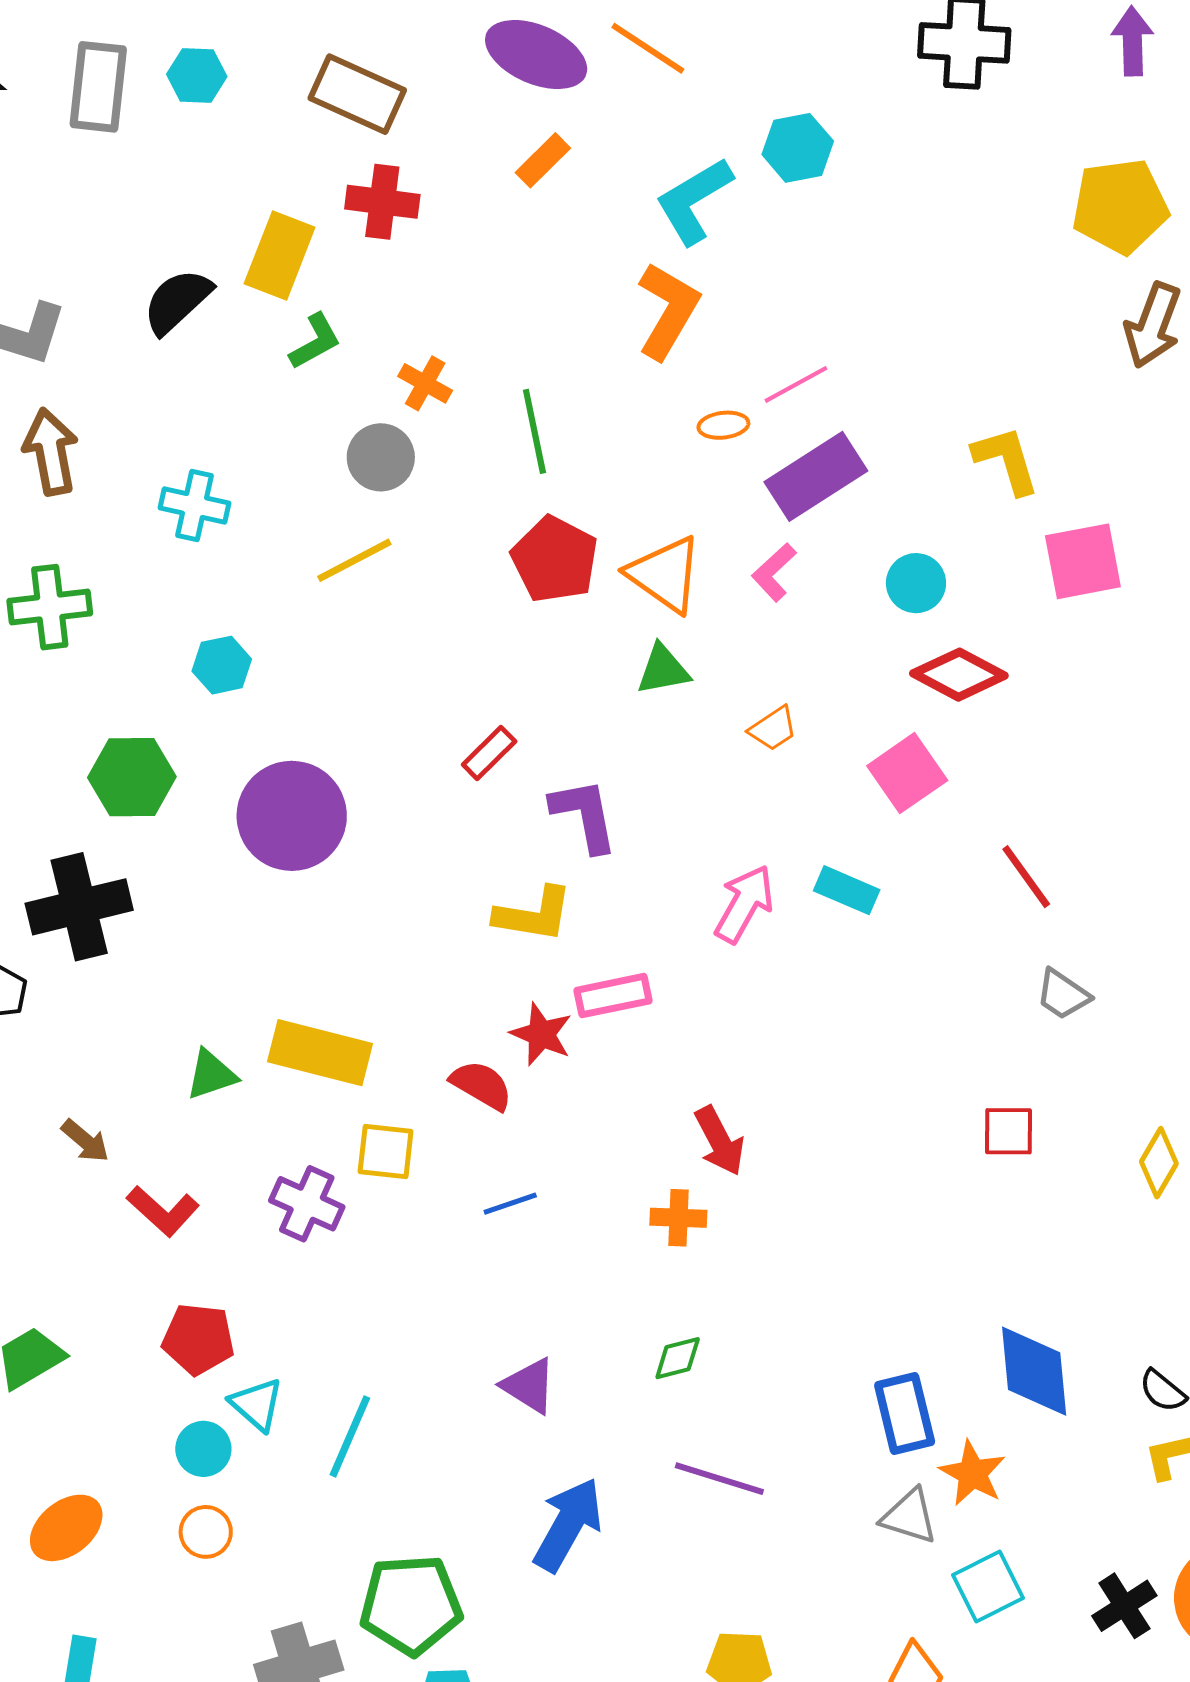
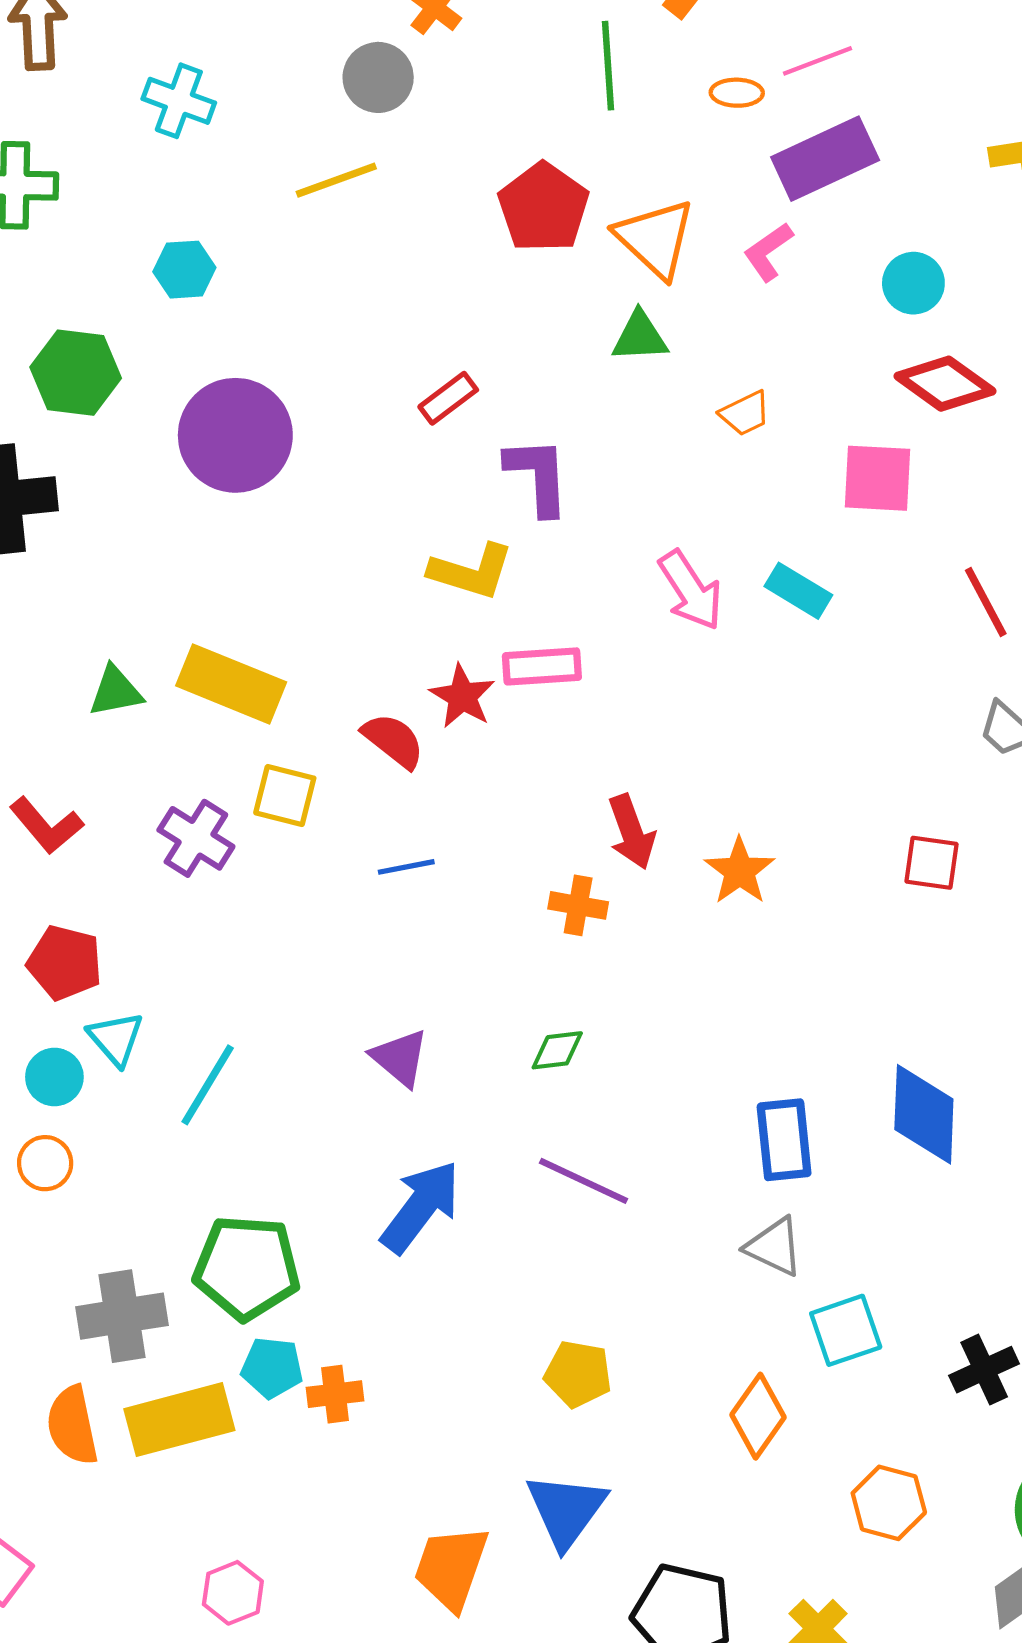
green line: (534, 431) -> (608, 66), moved
pink square: (907, 773) -> (878, 478), turned 30
pink arrow: (744, 904) -> (691, 590), turned 110
orange star: (973, 1473) -> (740, 871), moved

